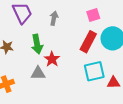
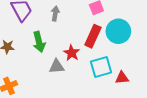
red star: (52, 59) -> (72, 53), moved
gray triangle: (38, 73) -> (57, 66), moved

